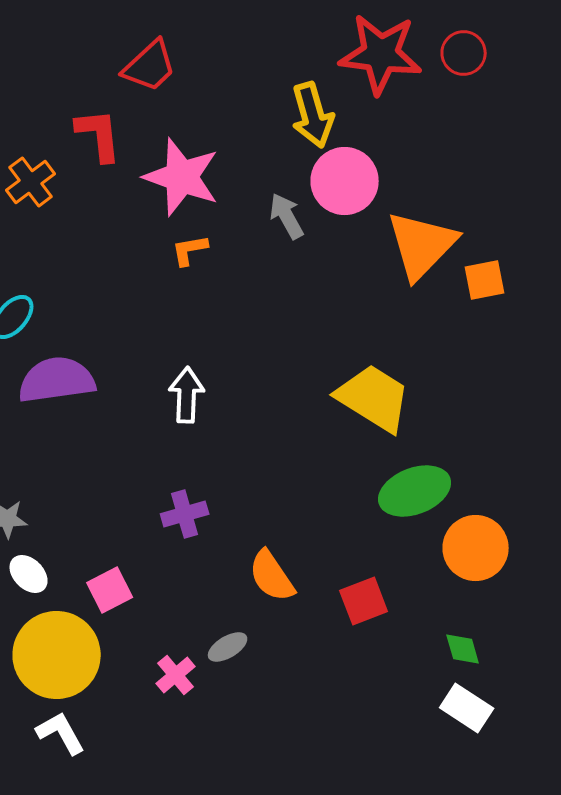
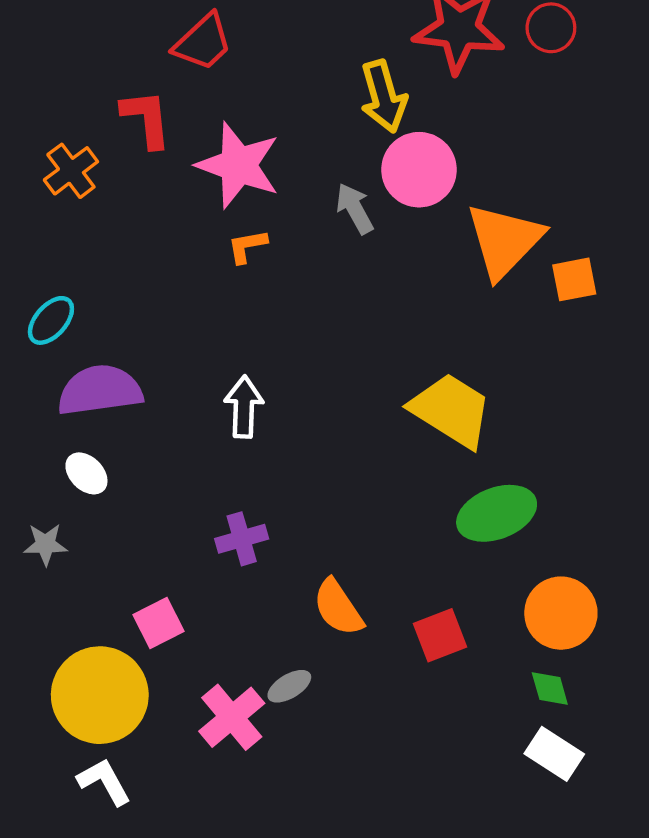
orange circle: (476, 548) -> (561, 613), moved
white ellipse: (29, 574) -> (86, 473), moved
pink cross: (176, 675) -> (232, 717), size x1.5

